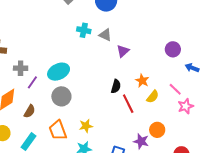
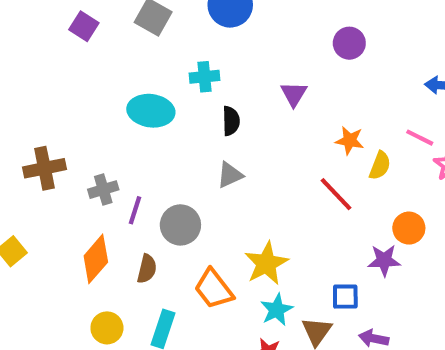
gray triangle: (105, 35) -> (230, 175), moved, turned -32
purple circle: (173, 49) -> (349, 43), moved
cyan ellipse: (59, 72) -> (151, 111), moved, turned 50
black semicircle: (116, 86) -> (231, 121), moved
gray circle: (61, 96) -> (180, 225), moved
yellow star: (86, 126) -> (266, 263), size x1.5

